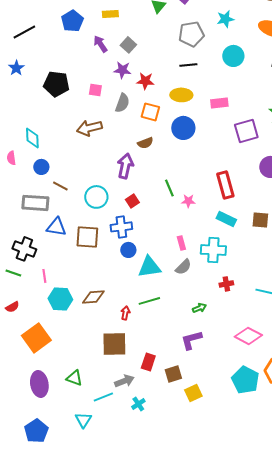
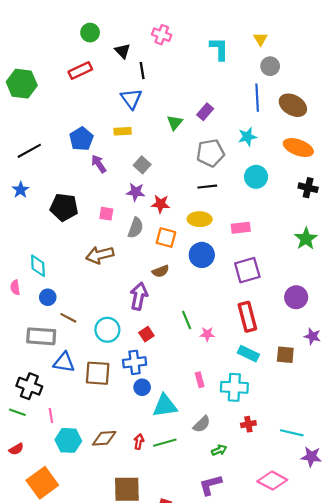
purple arrow: (100, 44) -> (99, 164), moved
purple square: (246, 131) -> (247, 270), moved
gray semicircle: (183, 267) -> (202, 424), moved
red arrow: (125, 313) -> (139, 442), moved

